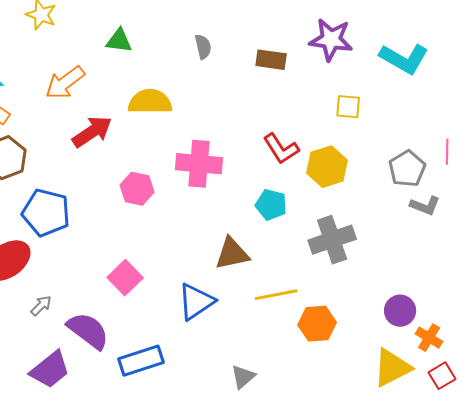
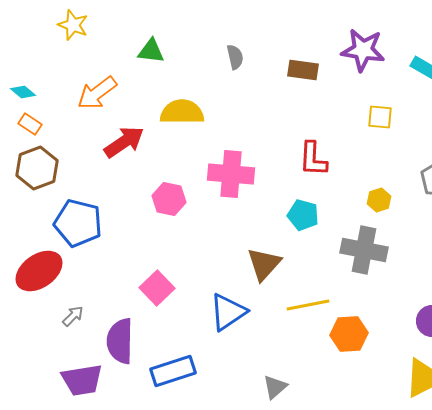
red L-shape: (281, 149) -> (313, 159), turned 36
yellow hexagon: (327, 167) -> (379, 200), moved, size x0.6
gray cross: (332, 240) -> (364, 250), turned 30
brown triangle: (232, 254) -> (264, 264), turned -36
purple semicircle: (88, 331) -> (120, 341), turned -126
purple trapezoid: (50, 370) -> (82, 380), turned 30

